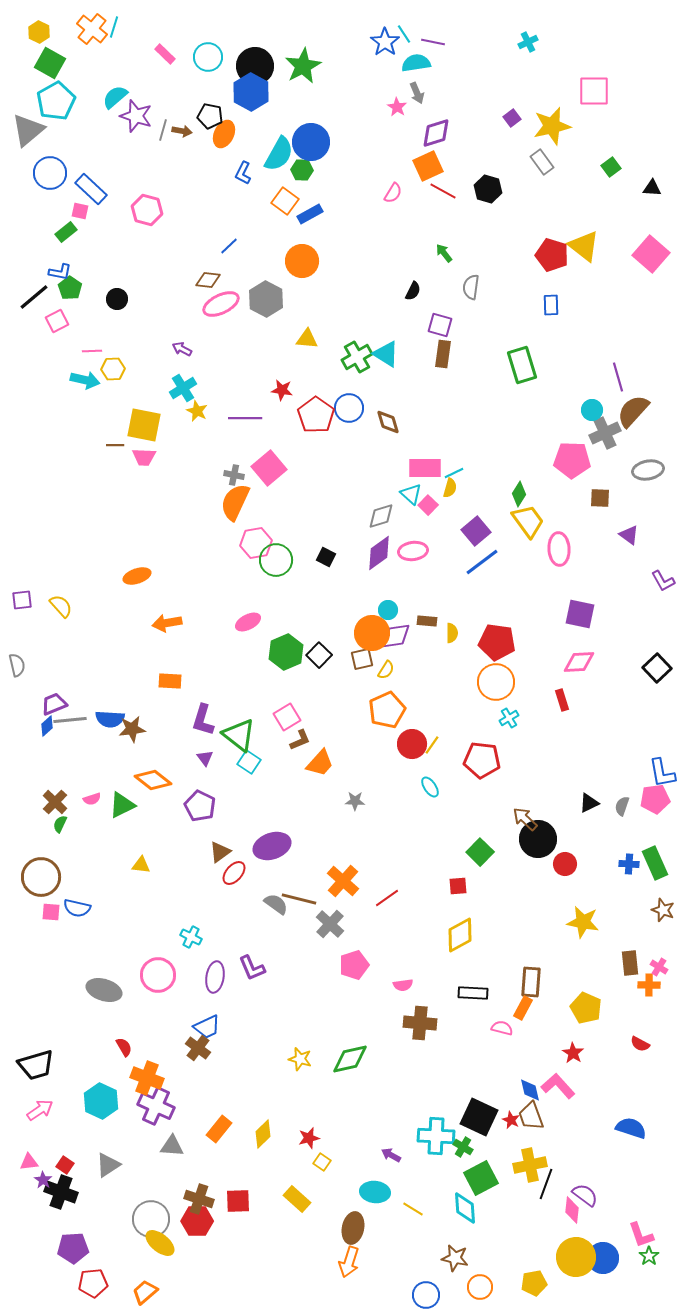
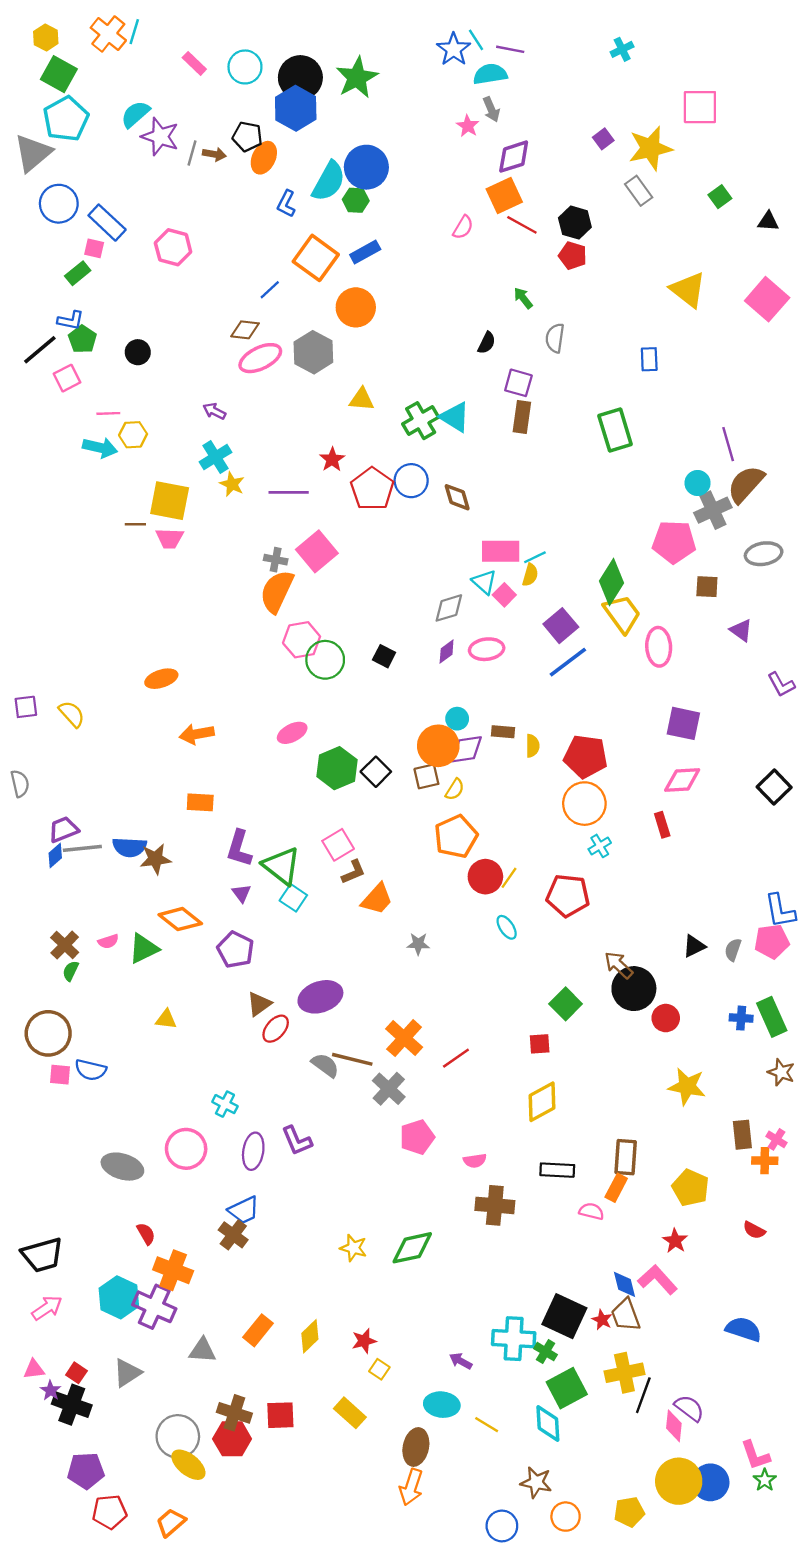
orange square: (285, 201) -> (316, 258), moved, size x1.4
red pentagon: (552, 255) -> (573, 256), moved, size x0.7
red star: (282, 390) -> (332, 459), turned 30
green diamond: (519, 494) -> (612, 582), size x1.5
purple diamond: (379, 553) -> (447, 652), size x0.6
purple cross: (156, 1106) -> (154, 1307), moved

